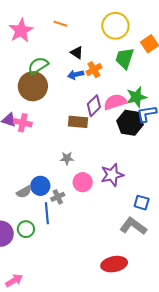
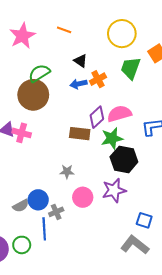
green star: (136, 97) -> (112, 138), moved
black hexagon: (130, 123) -> (124, 159), moved

